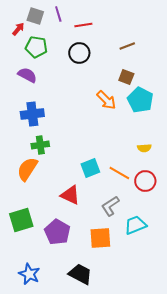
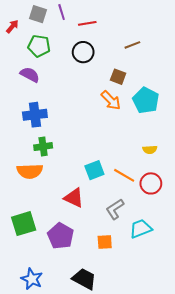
red arrow: (18, 29) -> (12, 26), moved
brown square: (126, 77) -> (118, 77), moved
orange semicircle: (27, 169) -> (30, 171), turned -125
orange square: (100, 238) -> (105, 242), size x0.7

